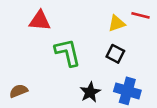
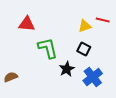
blue cross: (127, 91) -> (93, 77), turned 36
black star: (90, 92) -> (67, 69), moved

